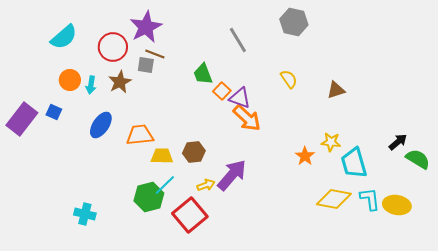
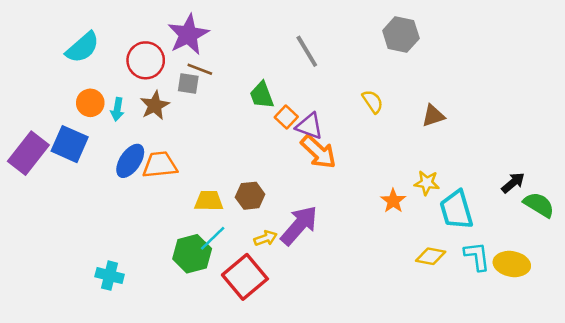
gray hexagon: (294, 22) -> (401, 35), moved
blue square: (54, 112) -> (70, 144), size x1.8
orange trapezoid: (140, 135) -> (160, 165), moved
yellow diamond: (334, 199) -> (431, 256), size x0.7

